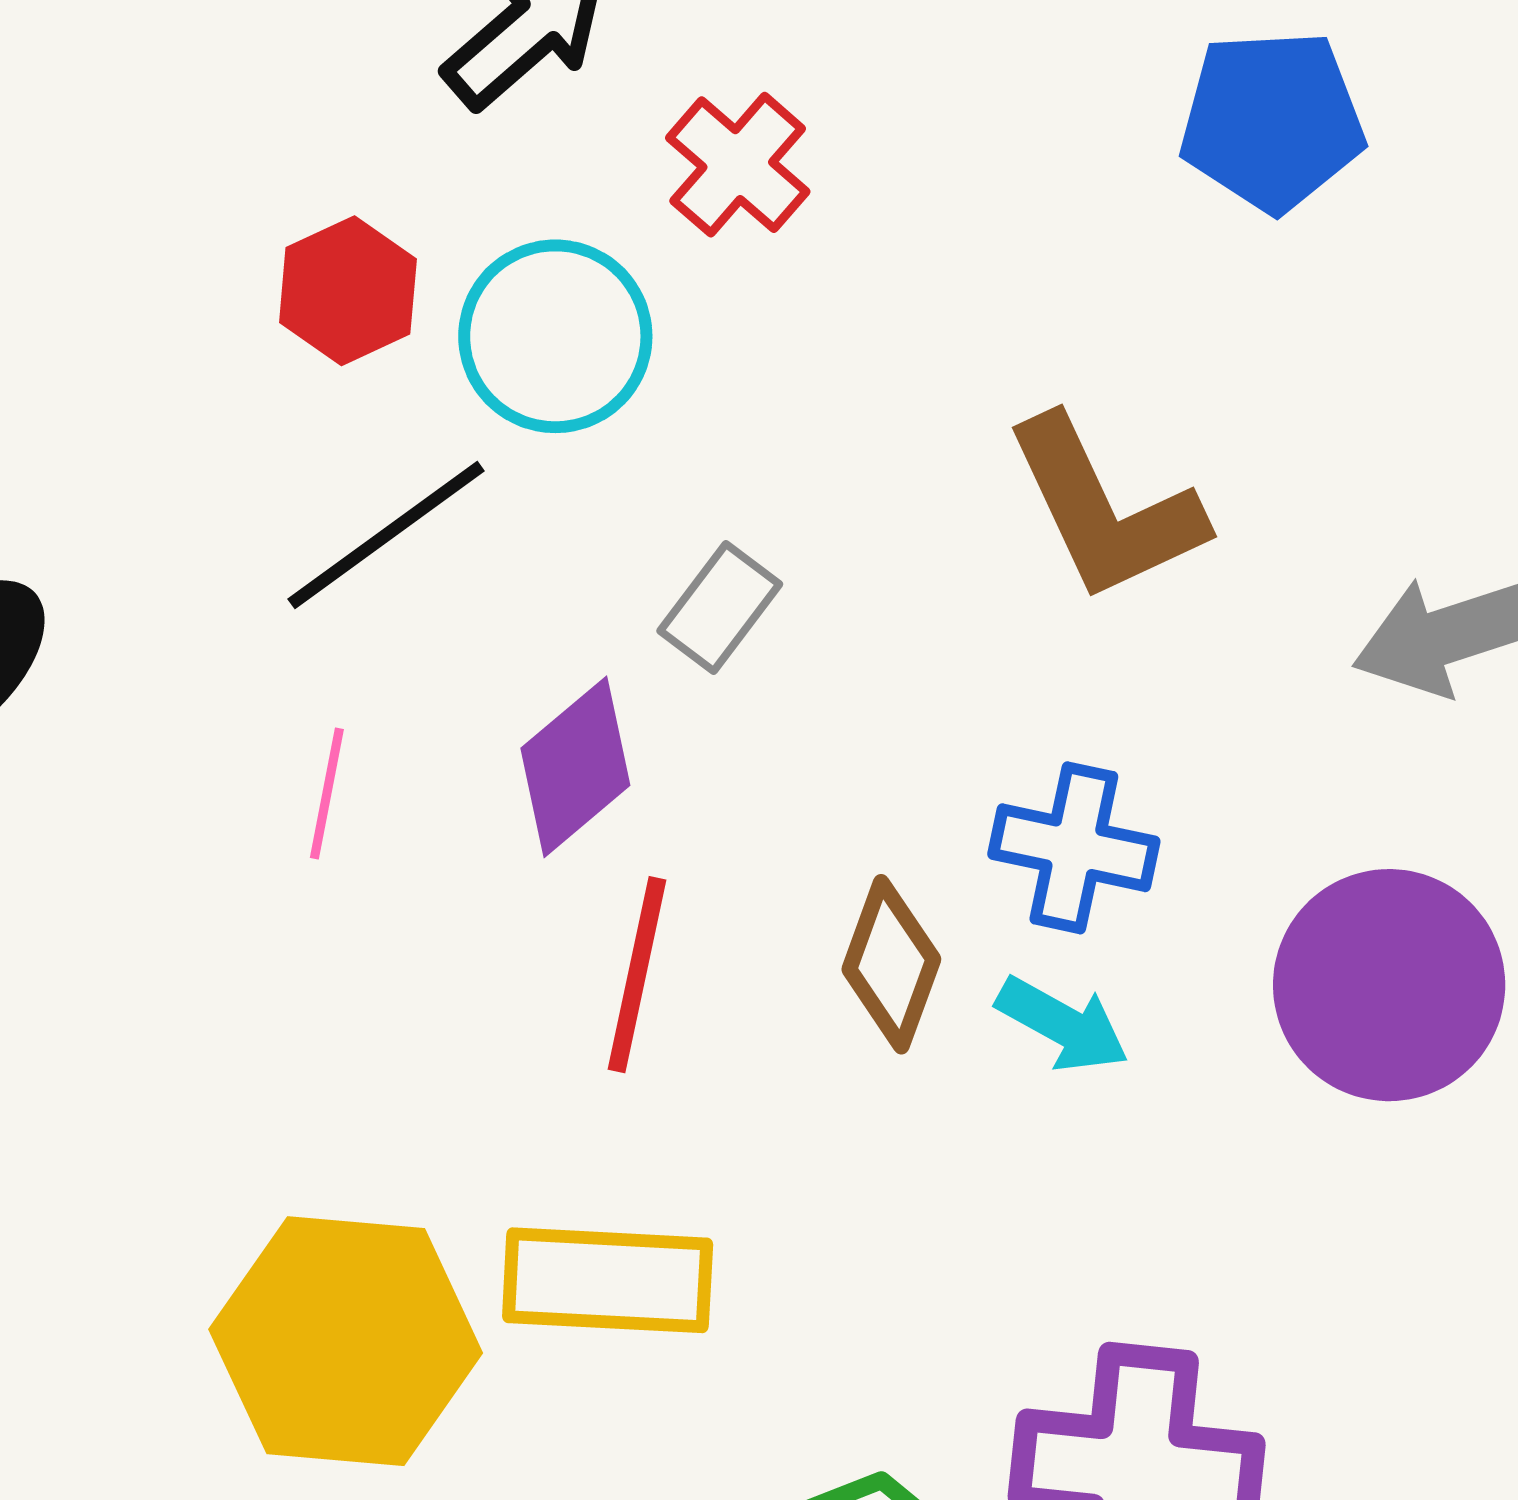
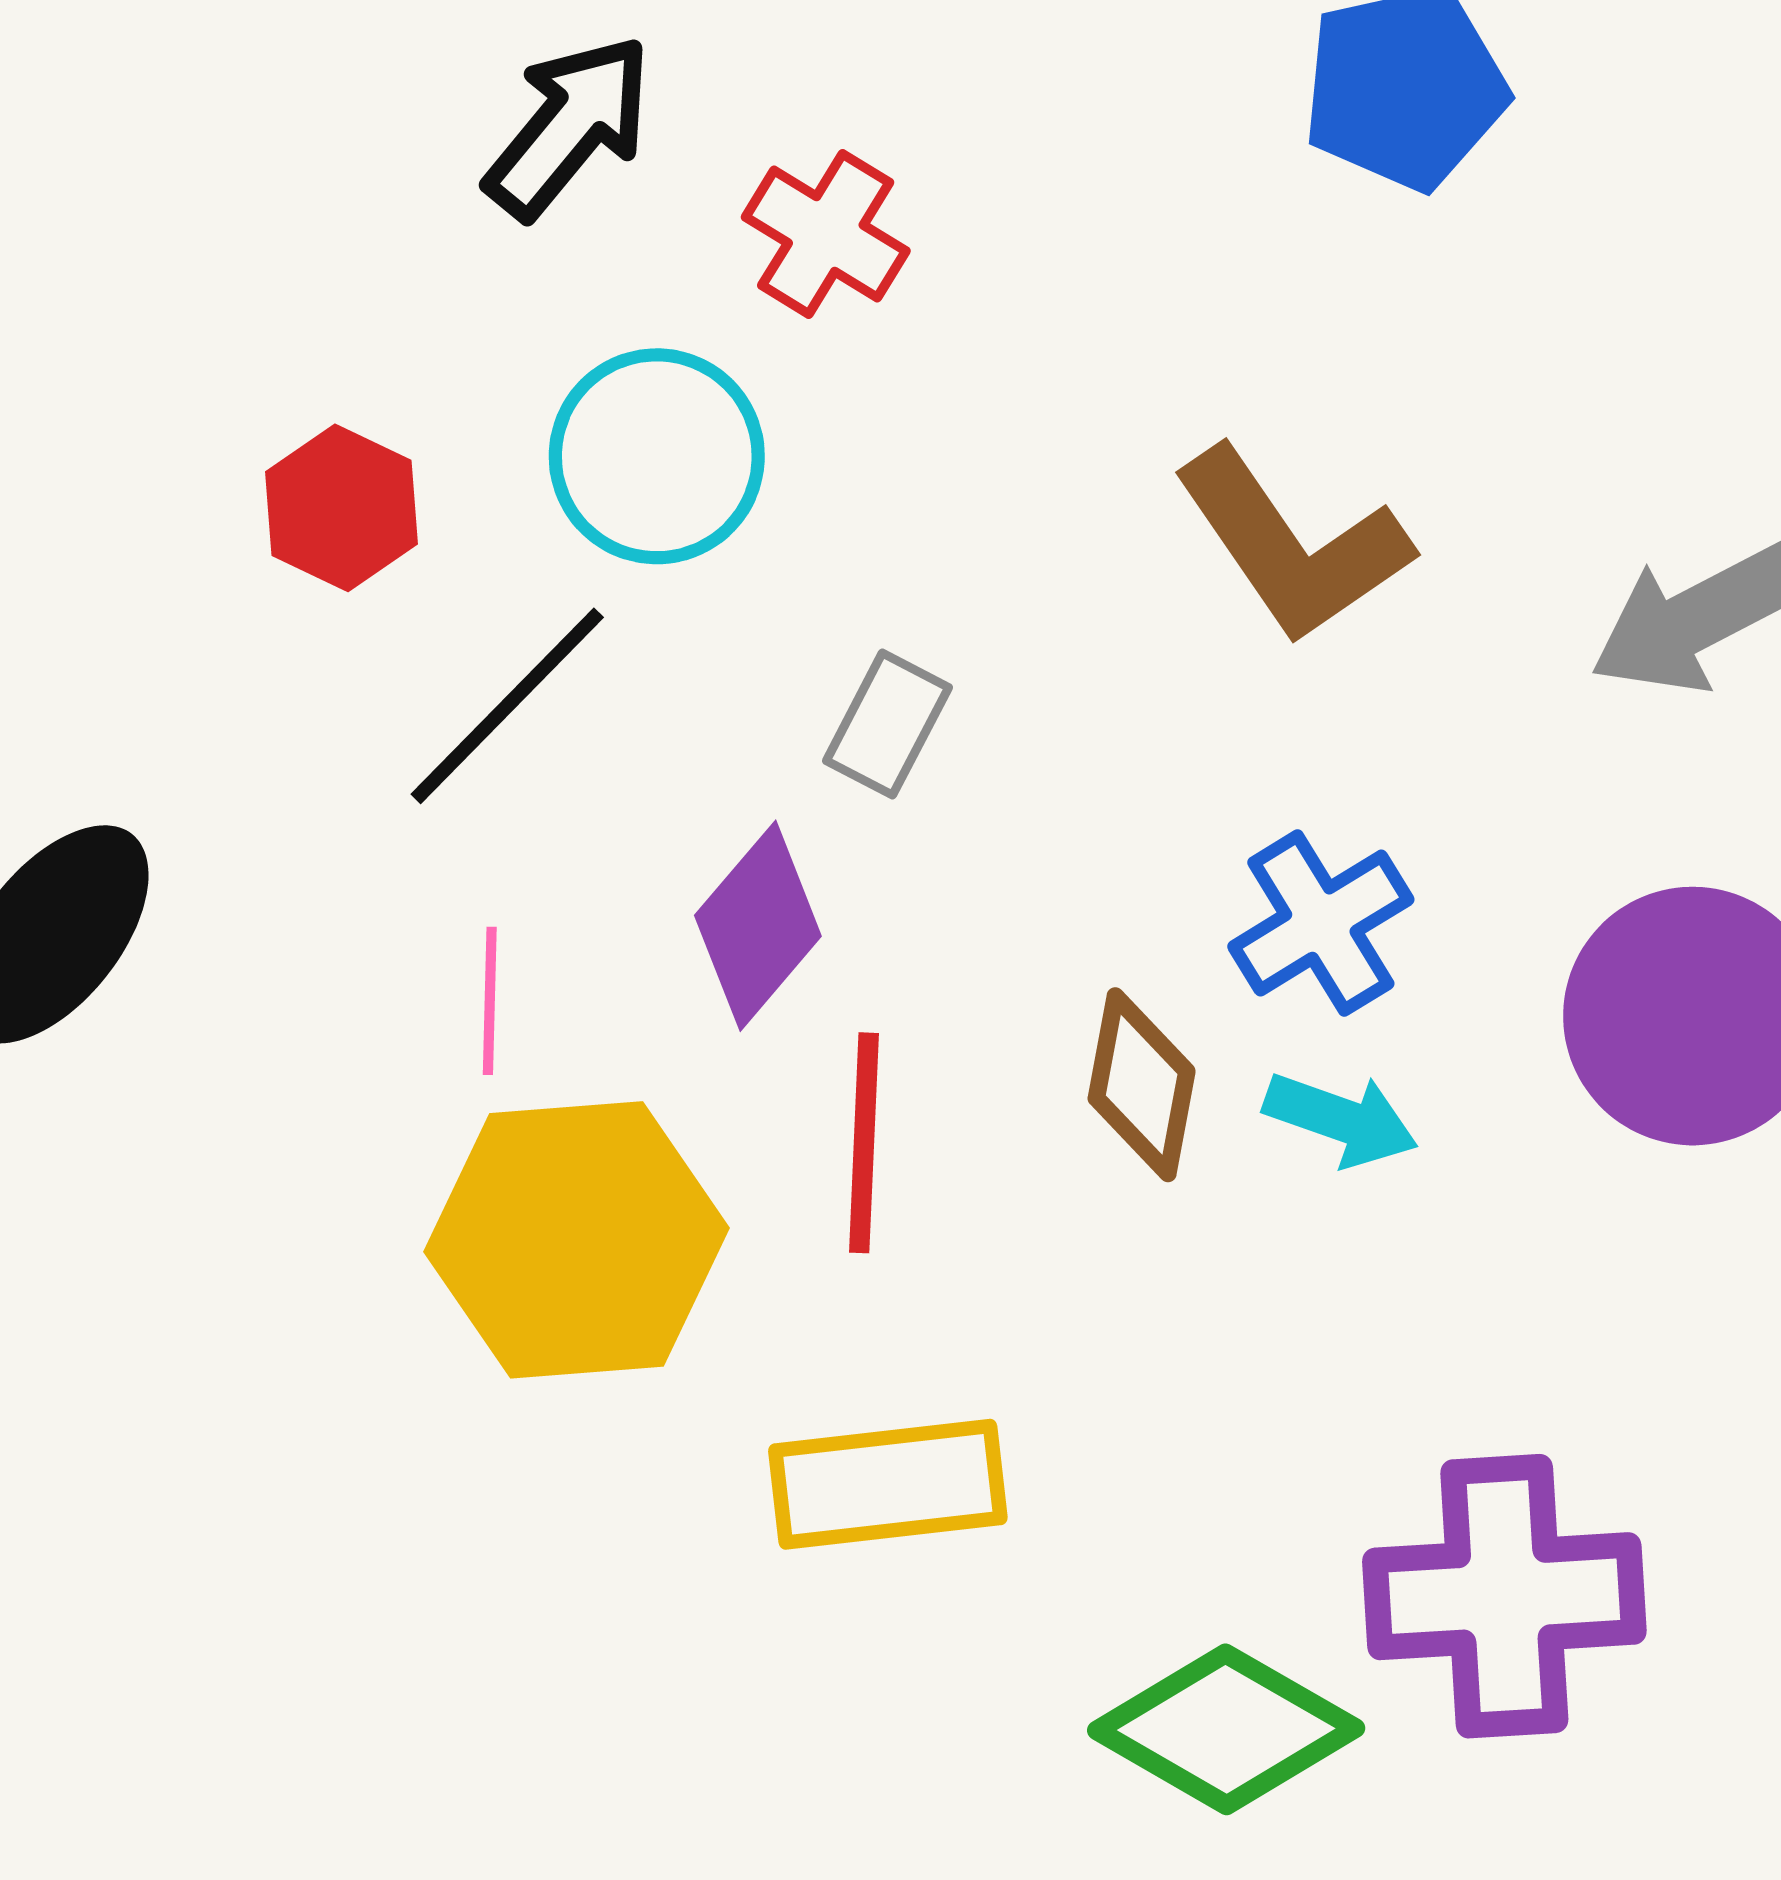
red hexagon: (348, 291) -> (342, 508), moved
blue cross: (1074, 848) -> (1321, 923), turned -34
yellow hexagon: (346, 1341) -> (577, 1240), moved

